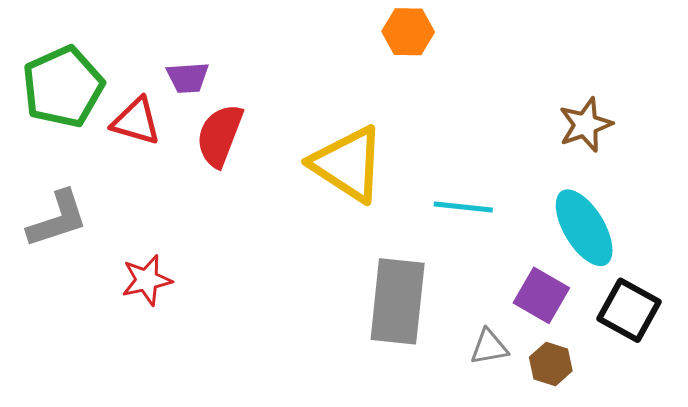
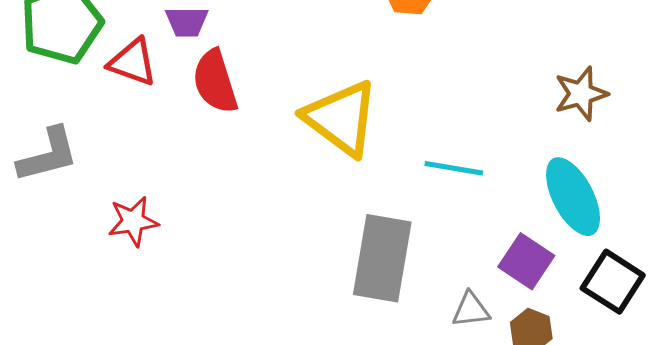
red semicircle: (220, 135) -> (215, 82), turned -42

